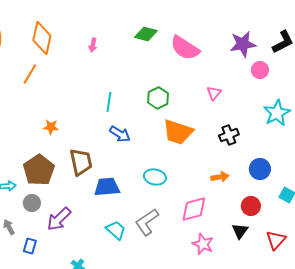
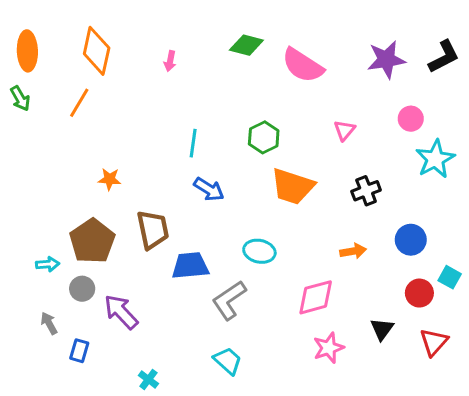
pink circle: (260, 70) -> (411, 119), moved
red circle: (251, 206) -> (419, 293), moved
purple arrow: (59, 219) -> (121, 312), turned 92
gray L-shape: (147, 222) -> (229, 300), moved
cyan trapezoid: (116, 230) -> (228, 361), moved
pink star: (203, 244) -> (329, 348), turned 30

